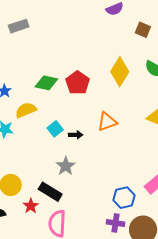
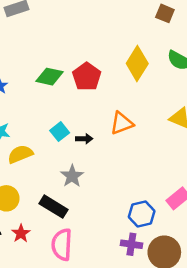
yellow semicircle: (26, 110) -> (20, 154), moved
red star: (31, 206) -> (21, 233), moved

